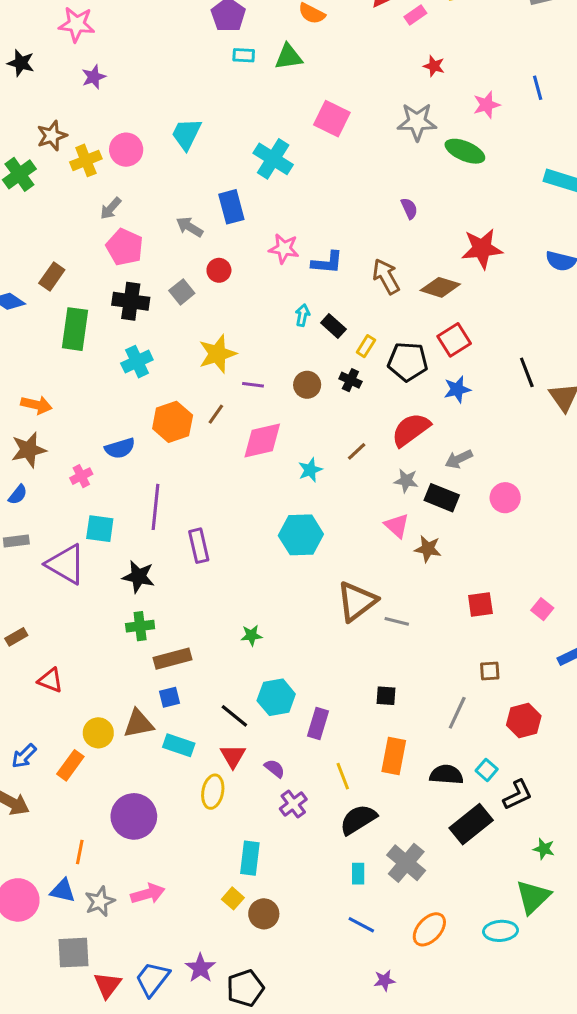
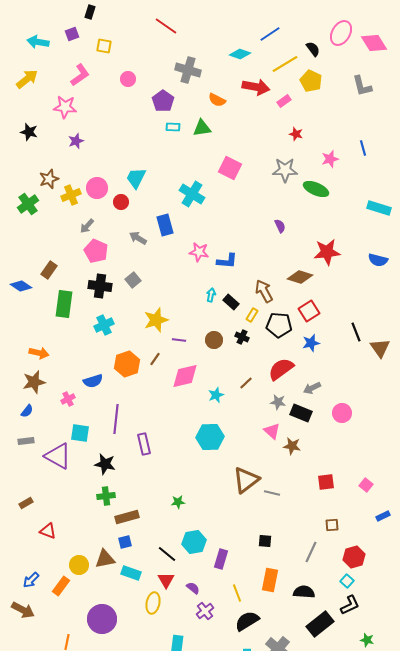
red circle: (219, 270) -> (121, 202), moved
brown arrow: (386, 276) -> (264, 291), moved
cyan square: (487, 770) -> (347, 581), moved

